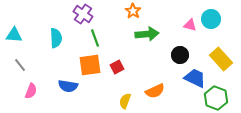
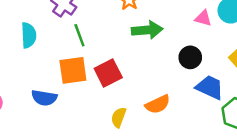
red square: (117, 67) -> (108, 73), size x1.5

